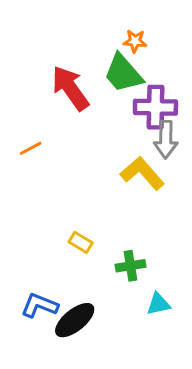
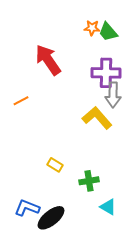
green trapezoid: (123, 73) -> (108, 32), moved, size x0.7
cyan triangle: (158, 304) -> (108, 207), turned 42

